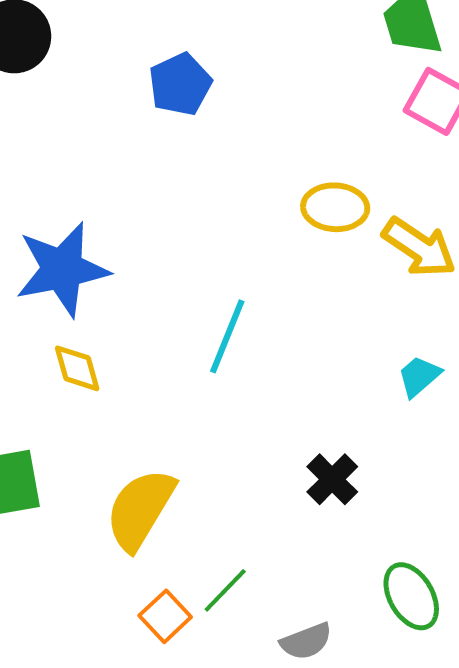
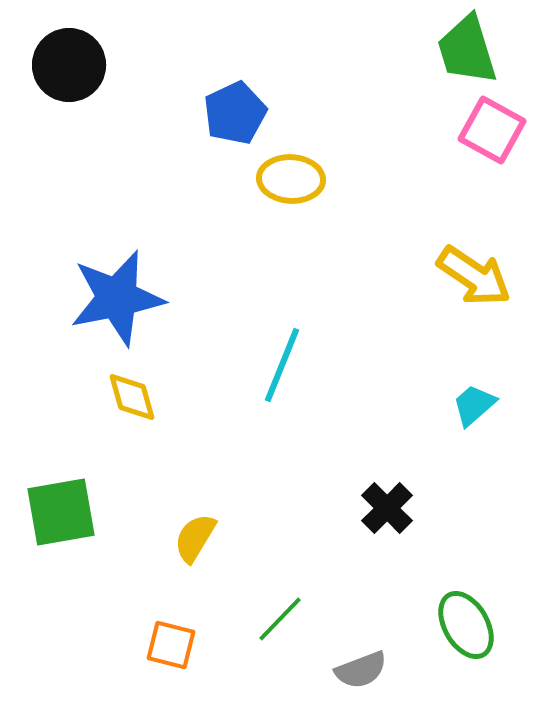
yellow ellipse: (335, 207) -> (291, 179), moved
yellow semicircle: (140, 509) -> (195, 538), size x0.6
orange square: (165, 616) -> (171, 645), moved, turned -33

